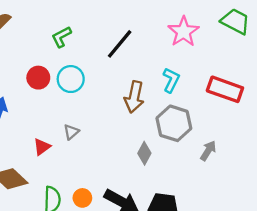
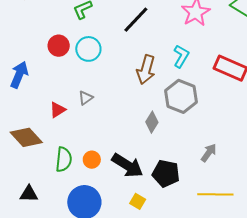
gray arrow: (208, 151) -> (209, 153), moved

